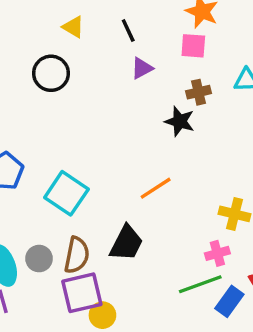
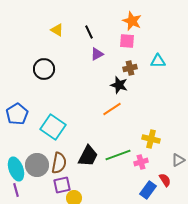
black circle: (51, 73) -> (44, 69), moved
orange line: (156, 188) -> (112, 109), moved
gray circle: (39, 259) -> (37, 165), size x1.5
green line: (200, 284) -> (118, 155), moved
purple square: (82, 293) -> (62, 185), size x0.7

